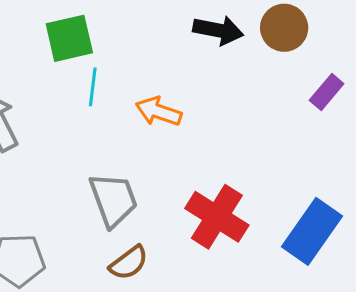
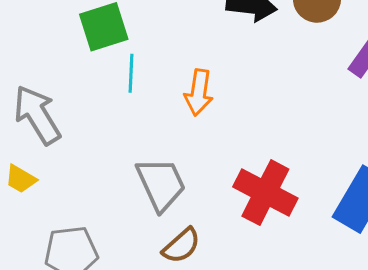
orange arrow: (159, 111) -> (199, 92), turned -96

